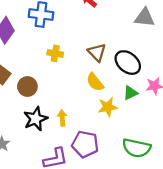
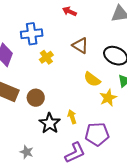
brown triangle: (97, 52) -> (80, 45), moved
yellow cross: (55, 53) -> (46, 57), moved, turned -32

